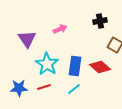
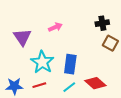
black cross: (100, 21) -> (102, 23), moved
red diamond: (100, 67) -> (95, 83), moved

